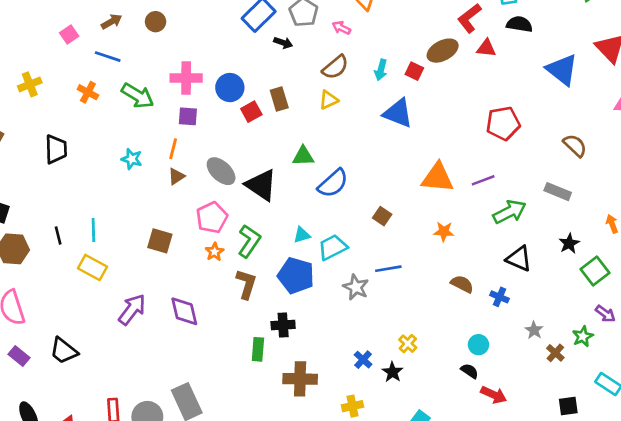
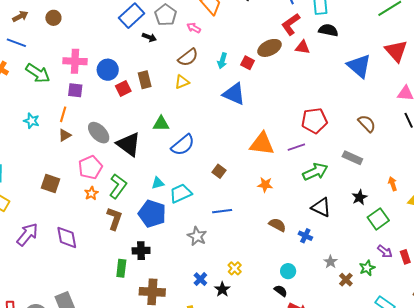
red pentagon: (503, 123) -> (314, 121), moved
gray star: (356, 287) -> (197, 236), moved

